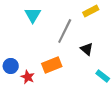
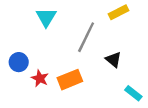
blue circle: (11, 66) -> (19, 62), moved
red star: (28, 77) -> (40, 78), moved

